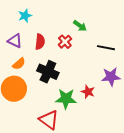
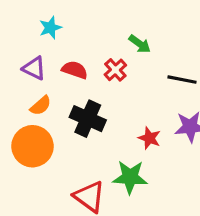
red semicircle: (40, 42) -> (75, 70), turned -77
red star: (88, 92) -> (149, 138), moved
green star: (66, 99) -> (130, 177), moved

